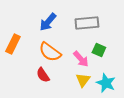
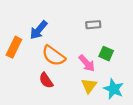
blue arrow: (48, 22) -> (39, 30), moved
gray rectangle: (87, 23) -> (93, 25), size x0.6

